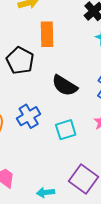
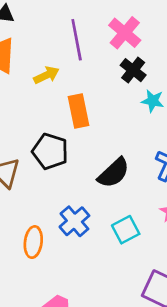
black semicircle: (65, 86) -> (114, 173), turned -64

